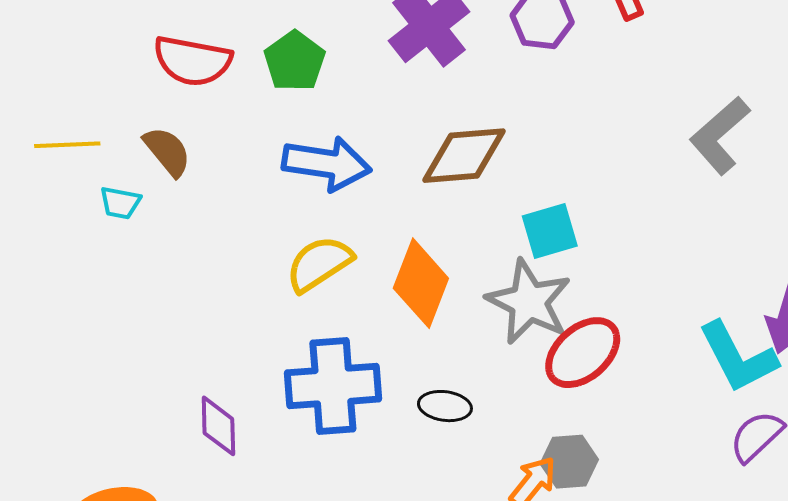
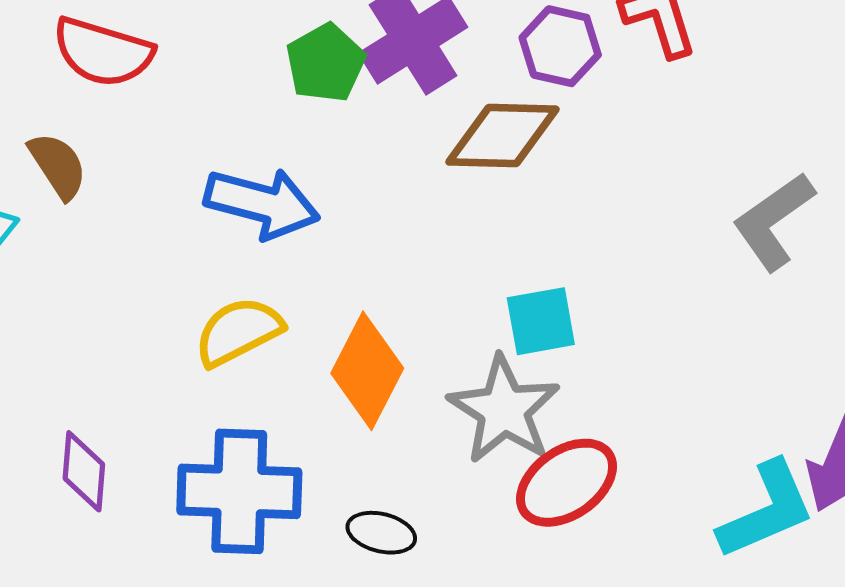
green pentagon: (295, 61) -> (326, 63), moved
brown diamond: (464, 156) -> (503, 136), moved
cyan L-shape: (738, 357) -> (766, 510), turned -92
purple diamond: (218, 426) -> (84, 471), moved

